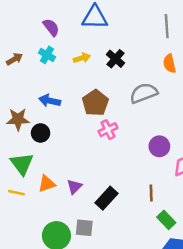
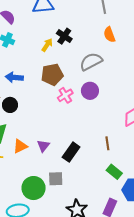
yellow arrow: (82, 58) -> (47, 45), moved, turned -32
brown pentagon: (95, 103) -> (52, 75), turned 30
purple circle: (159, 146) -> (90, 91), moved
green rectangle: (166, 220) -> (114, 172), moved

